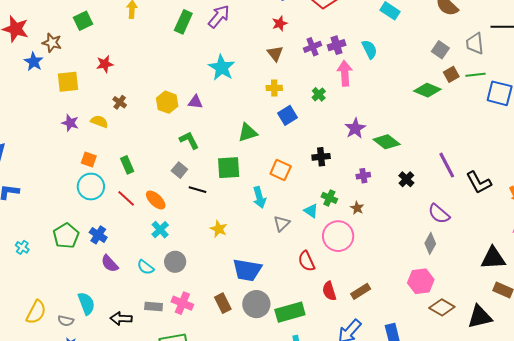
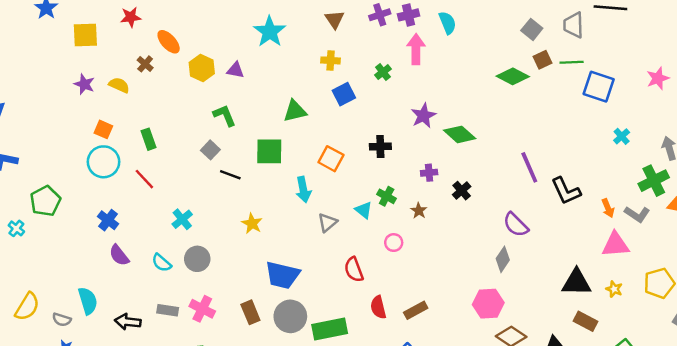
black cross: (406, 179) -> (462, 191), moved
orange ellipse: (156, 200) -> (169, 42), moved
green pentagon: (66, 236) -> (45, 201), moved
pink circle: (338, 236) -> (394, 243), size x0.5

